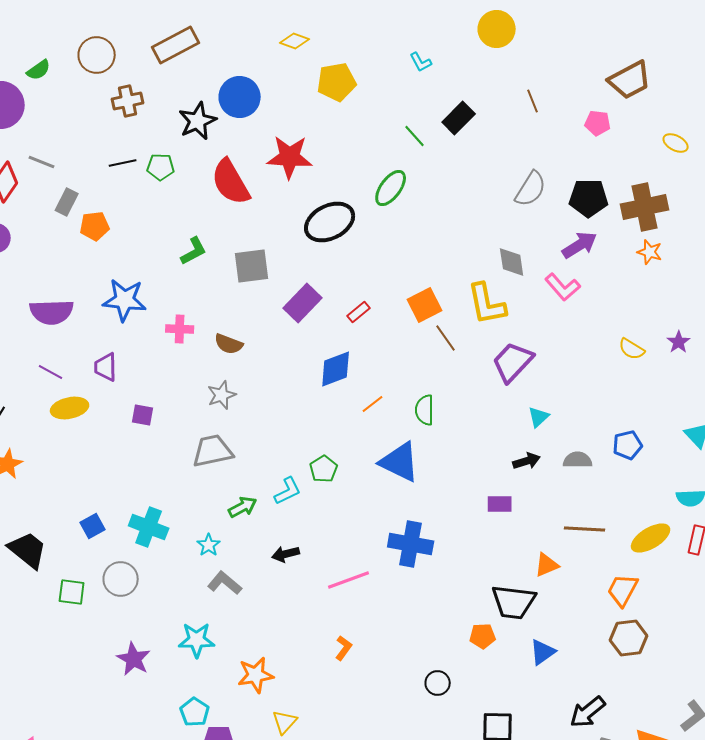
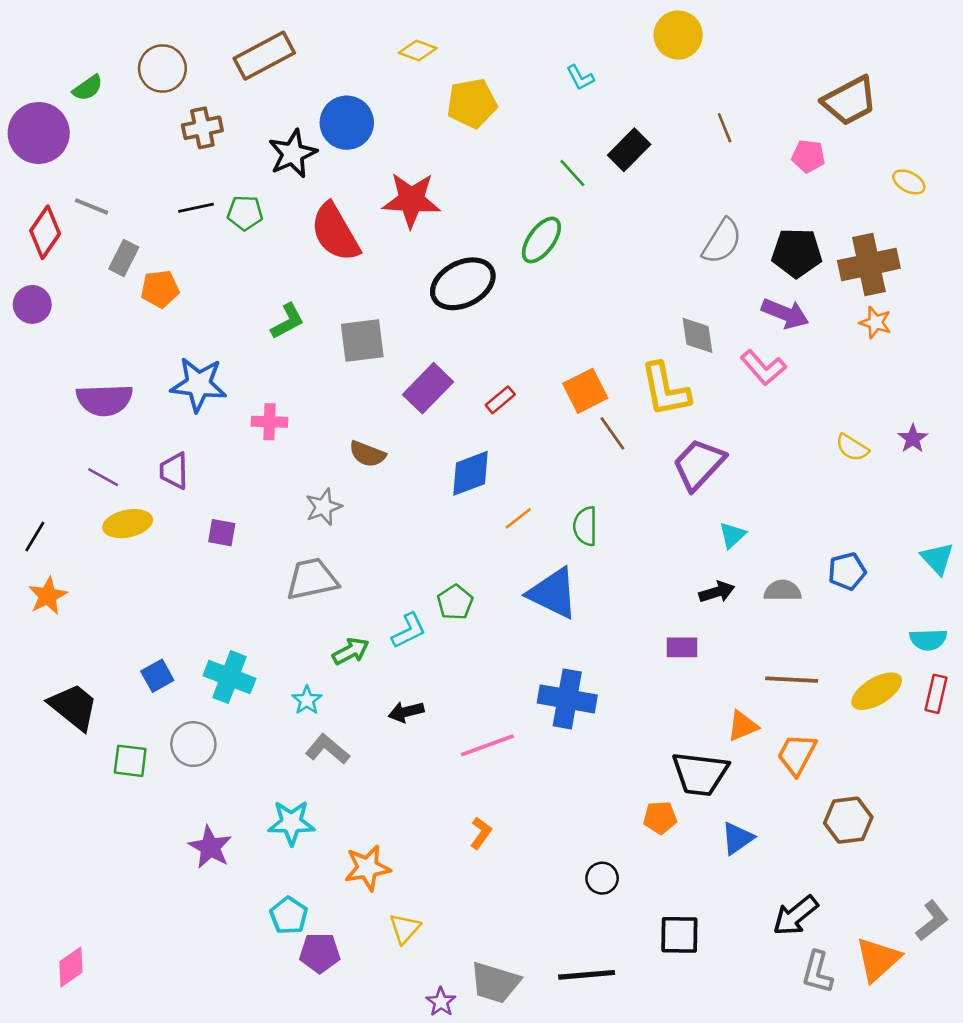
purple arrow: (580, 245) -> (785, 313), turned 54
brown semicircle: (229, 344) -> (367, 454), moved
orange trapezoid: (623, 590) -> (797, 754), moved

